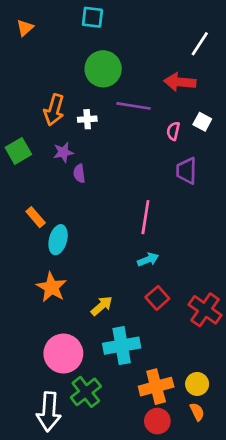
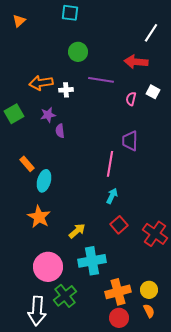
green circle: (103, 69) -> (78, 52), size x0.7
orange arrow: (54, 110) -> (41, 83), turned 65
purple trapezoid: (186, 171) -> (130, 141), moved
cyan arrow: (148, 260) -> (112, 196), turned -42

